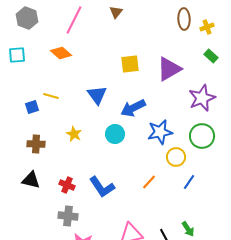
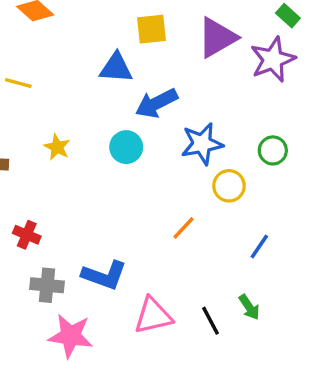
blue triangle: (97, 95) -> (116, 68), moved, turned -50
purple star: (202, 98) -> (273, 59), moved
green circle: (202, 136) -> (273, 150), size x0.7
blue line: (189, 182) -> (259, 247), moved
red cross: (67, 185) -> (27, 235), moved
blue L-shape: (102, 187) -> (104, 275), moved, turned -36

